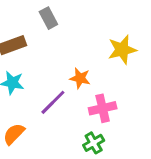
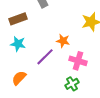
pink cross: (103, 108) -> (78, 61), turned 30

